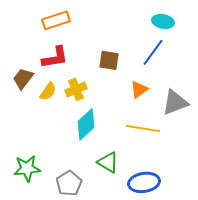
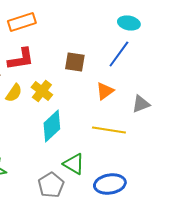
yellow cross: (76, 89) -> (42, 91), turned -30
gray triangle: (175, 102) -> (141, 104), size x0.7
gray pentagon: (69, 183) -> (51, 185), moved

